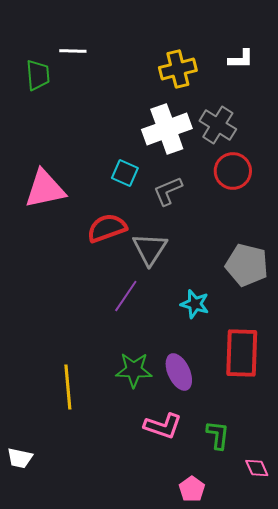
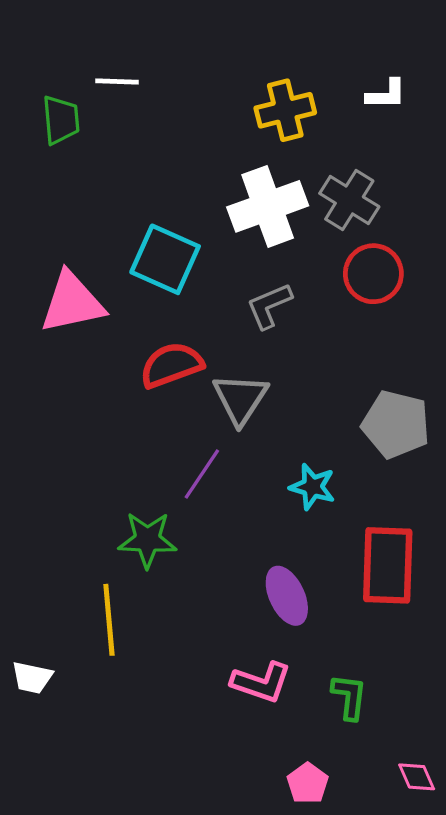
cyan square: (125, 173) -> (165, 259), moved, size x1.6
green star: (134, 370) -> (147, 540), moved
white trapezoid: (20, 458) -> (32, 677), moved
pink diamond: (257, 468) -> (417, 777), moved

